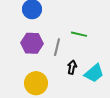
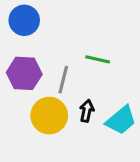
yellow circle: (36, 83) -> (49, 116), moved

